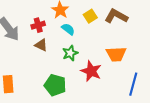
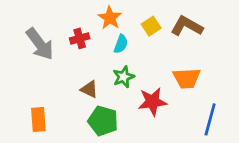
cyan semicircle: (68, 29) -> (121, 44), turned 72
brown triangle: (41, 45) -> (89, 89), moved
red star: (91, 71) -> (152, 102), turned -30

